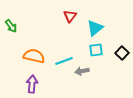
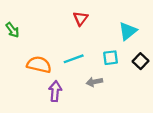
cyan triangle: (95, 28) -> (128, 31), moved
cyan line: (64, 61) -> (74, 59), moved
purple arrow: (32, 84) -> (55, 91), moved

